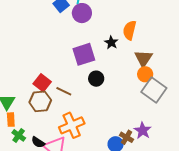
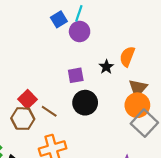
purple square: (84, 54) -> (76, 75), size x0.7
orange circle: (145, 74) -> (137, 105), size x1.5
black circle: (96, 79) -> (85, 103), size x1.5

